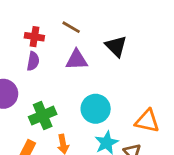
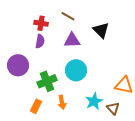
cyan circle: (96, 109) -> (76, 70), moved

